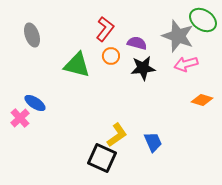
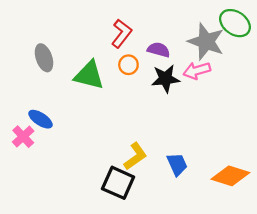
gray ellipse: (32, 35) -> (44, 58), moved
pink arrow: (186, 64) -> (197, 71), moved
orange diamond: (202, 100) -> (230, 176), moved, size x1.5

